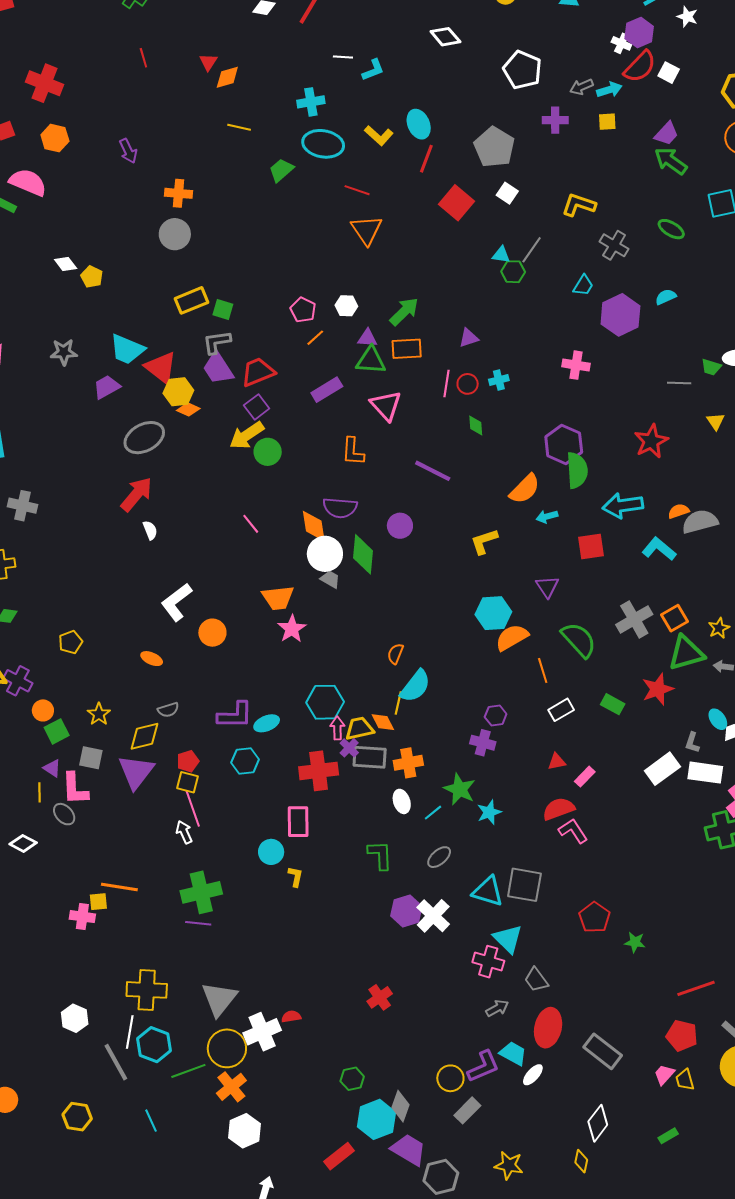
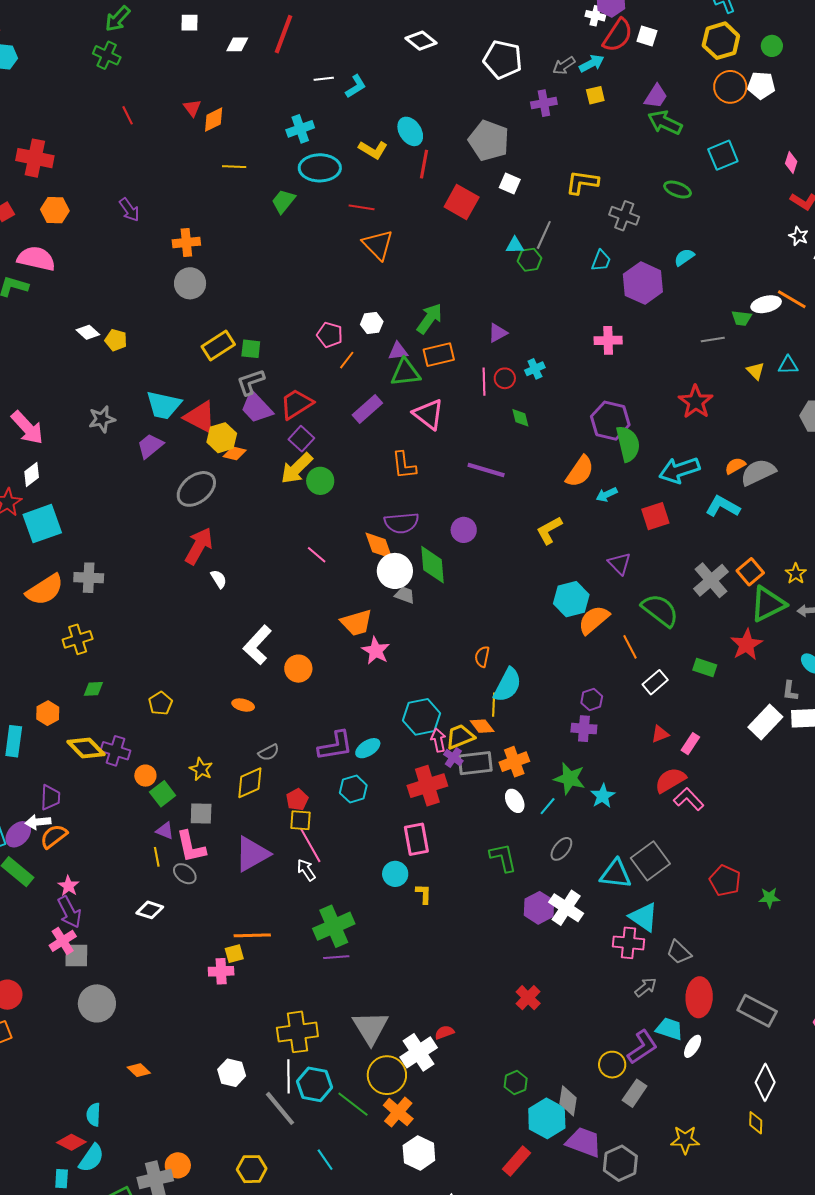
purple triangle: (136, 772) -> (252, 854), moved, turned 33
gray square: (524, 885) -> (650, 861), turned -36
green line: (188, 1071) -> (353, 1104), turned 68

